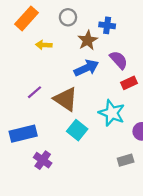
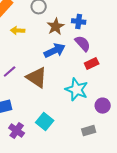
blue cross: (107, 25) -> (79, 22), moved
cyan square: (77, 130) -> (45, 122), moved

